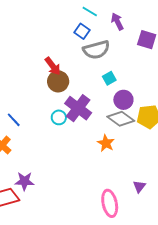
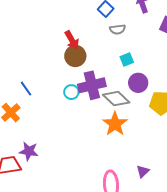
gray semicircle: (96, 50) -> (118, 29), size x0.6
purple cross: (78, 108) -> (92, 85), turned 32
gray diamond: (121, 119) -> (116, 99), moved
orange star: (106, 143) -> (115, 124), size x1.4

